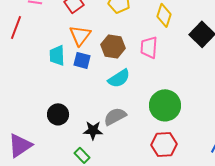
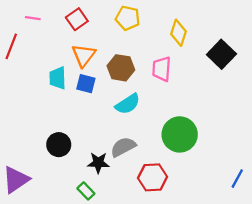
red hexagon: (164, 144) -> (153, 177), moved

